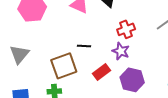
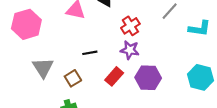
gray triangle: (19, 54) -> (43, 68), moved
brown square: (64, 66) -> (73, 78), size x0.6

